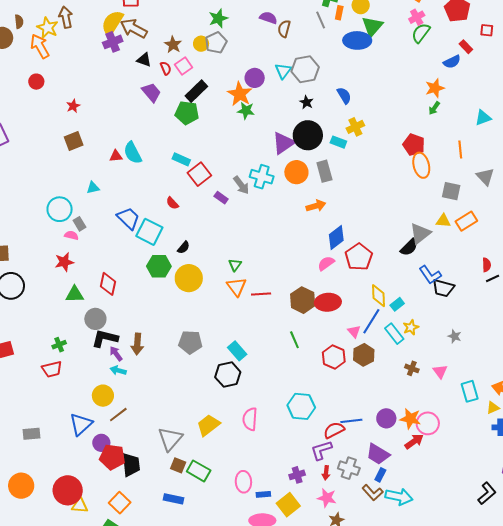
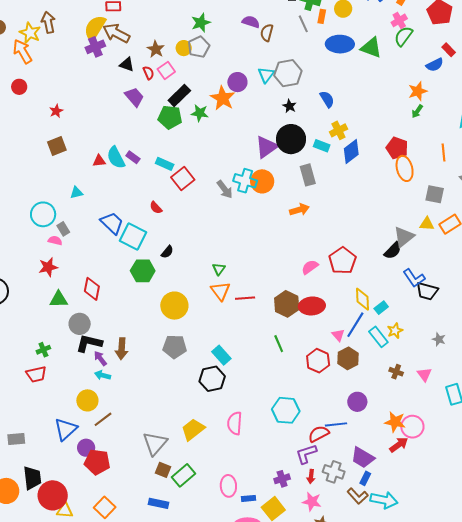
green triangle: (372, 26) -> (371, 48), moved, turned -50
green star: (246, 111) -> (200, 113), moved
orange circle: (296, 172) -> (262, 181), moved
purple rectangle: (221, 198) -> (133, 157), moved
blue diamond: (336, 237) -> (351, 152), moved
yellow circle: (189, 278) -> (174, 306), moved
purple circle: (386, 418) -> (357, 402), moved
black trapezoid: (131, 465) -> (32, 478), moved
green rectangle: (199, 471) -> (183, 475), turned -70

